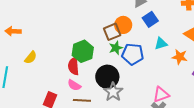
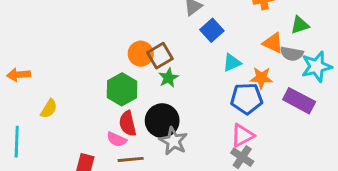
orange circle: (123, 25) -> (141, 54), moved
blue pentagon: (133, 54) -> (247, 99), moved
red semicircle: (73, 66) -> (128, 123), moved

